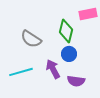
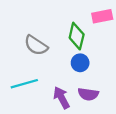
purple arrow: (53, 69) -> (61, 98), moved

